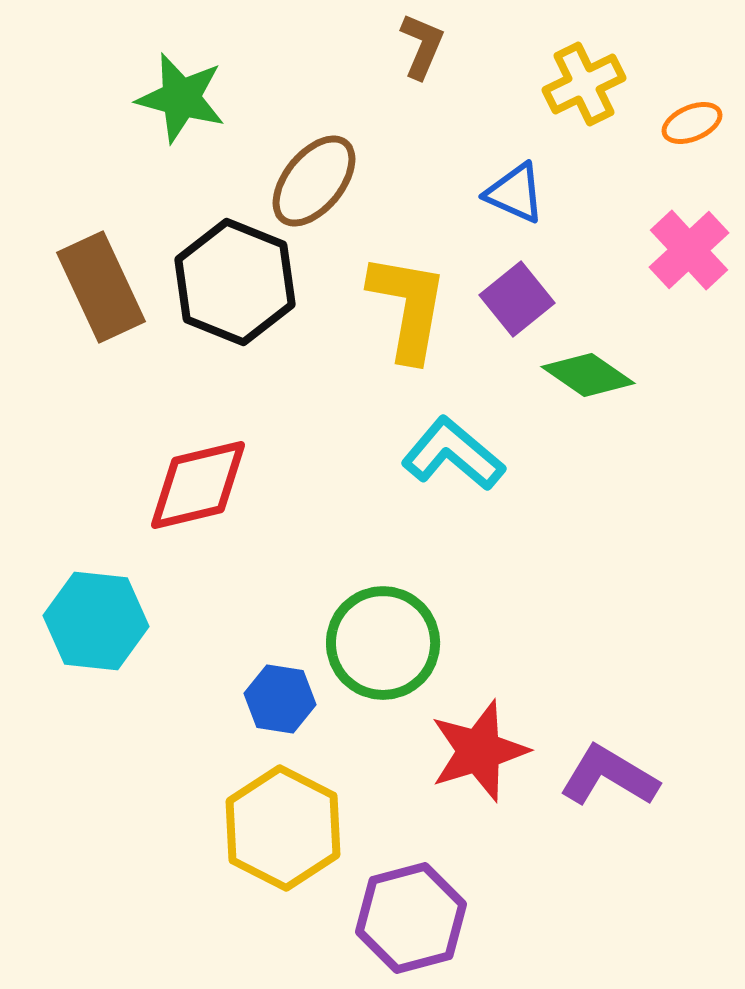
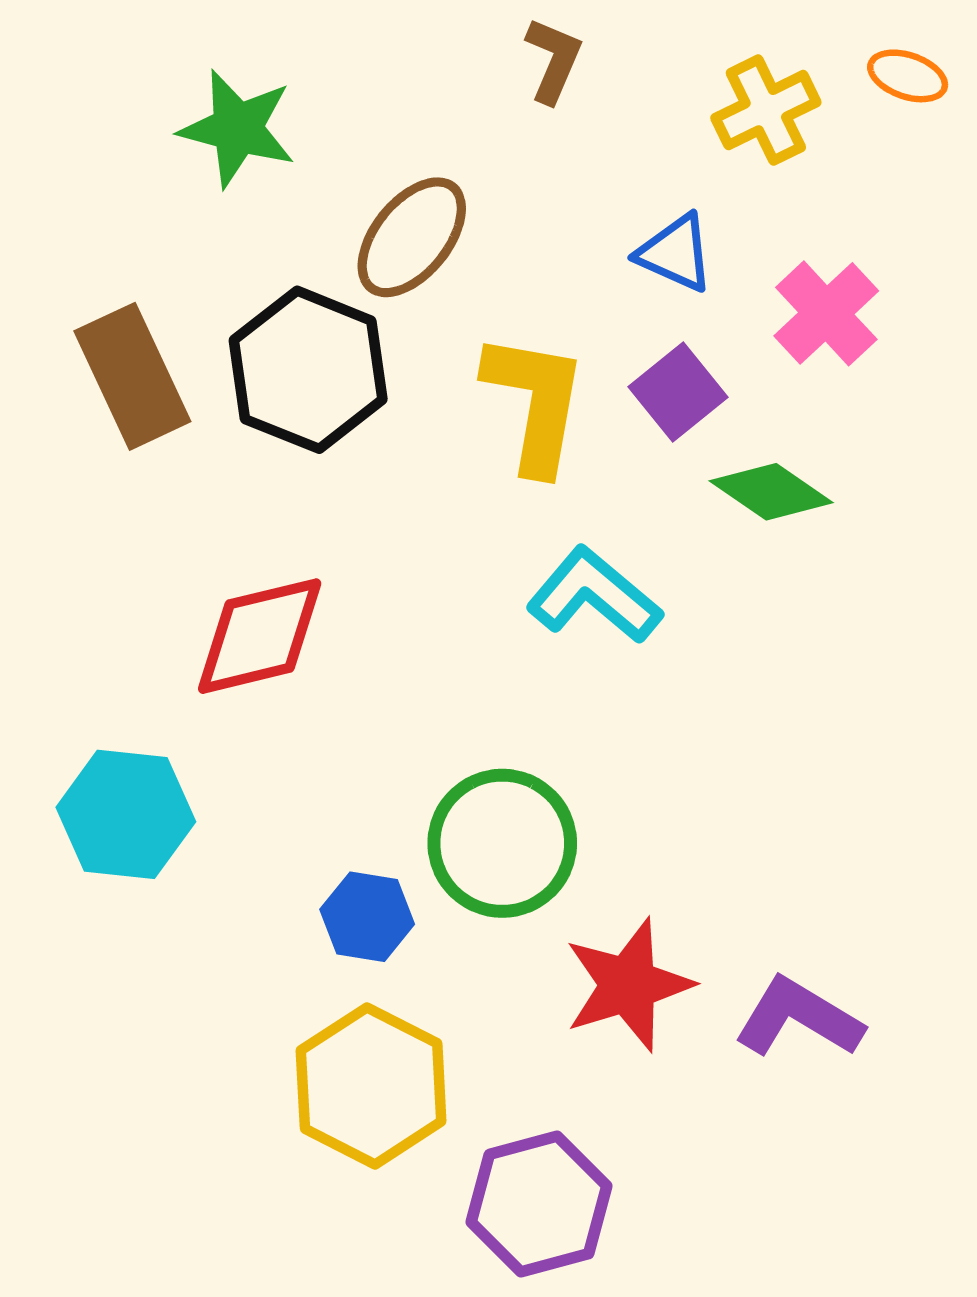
orange ellipse: (692, 123) -> (908, 76), moved, turned 42
pink cross: (689, 250) -> (826, 313), moved

